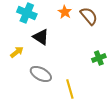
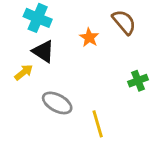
orange star: (65, 12) -> (89, 37), moved
black triangle: (41, 37) -> (43, 51), moved

